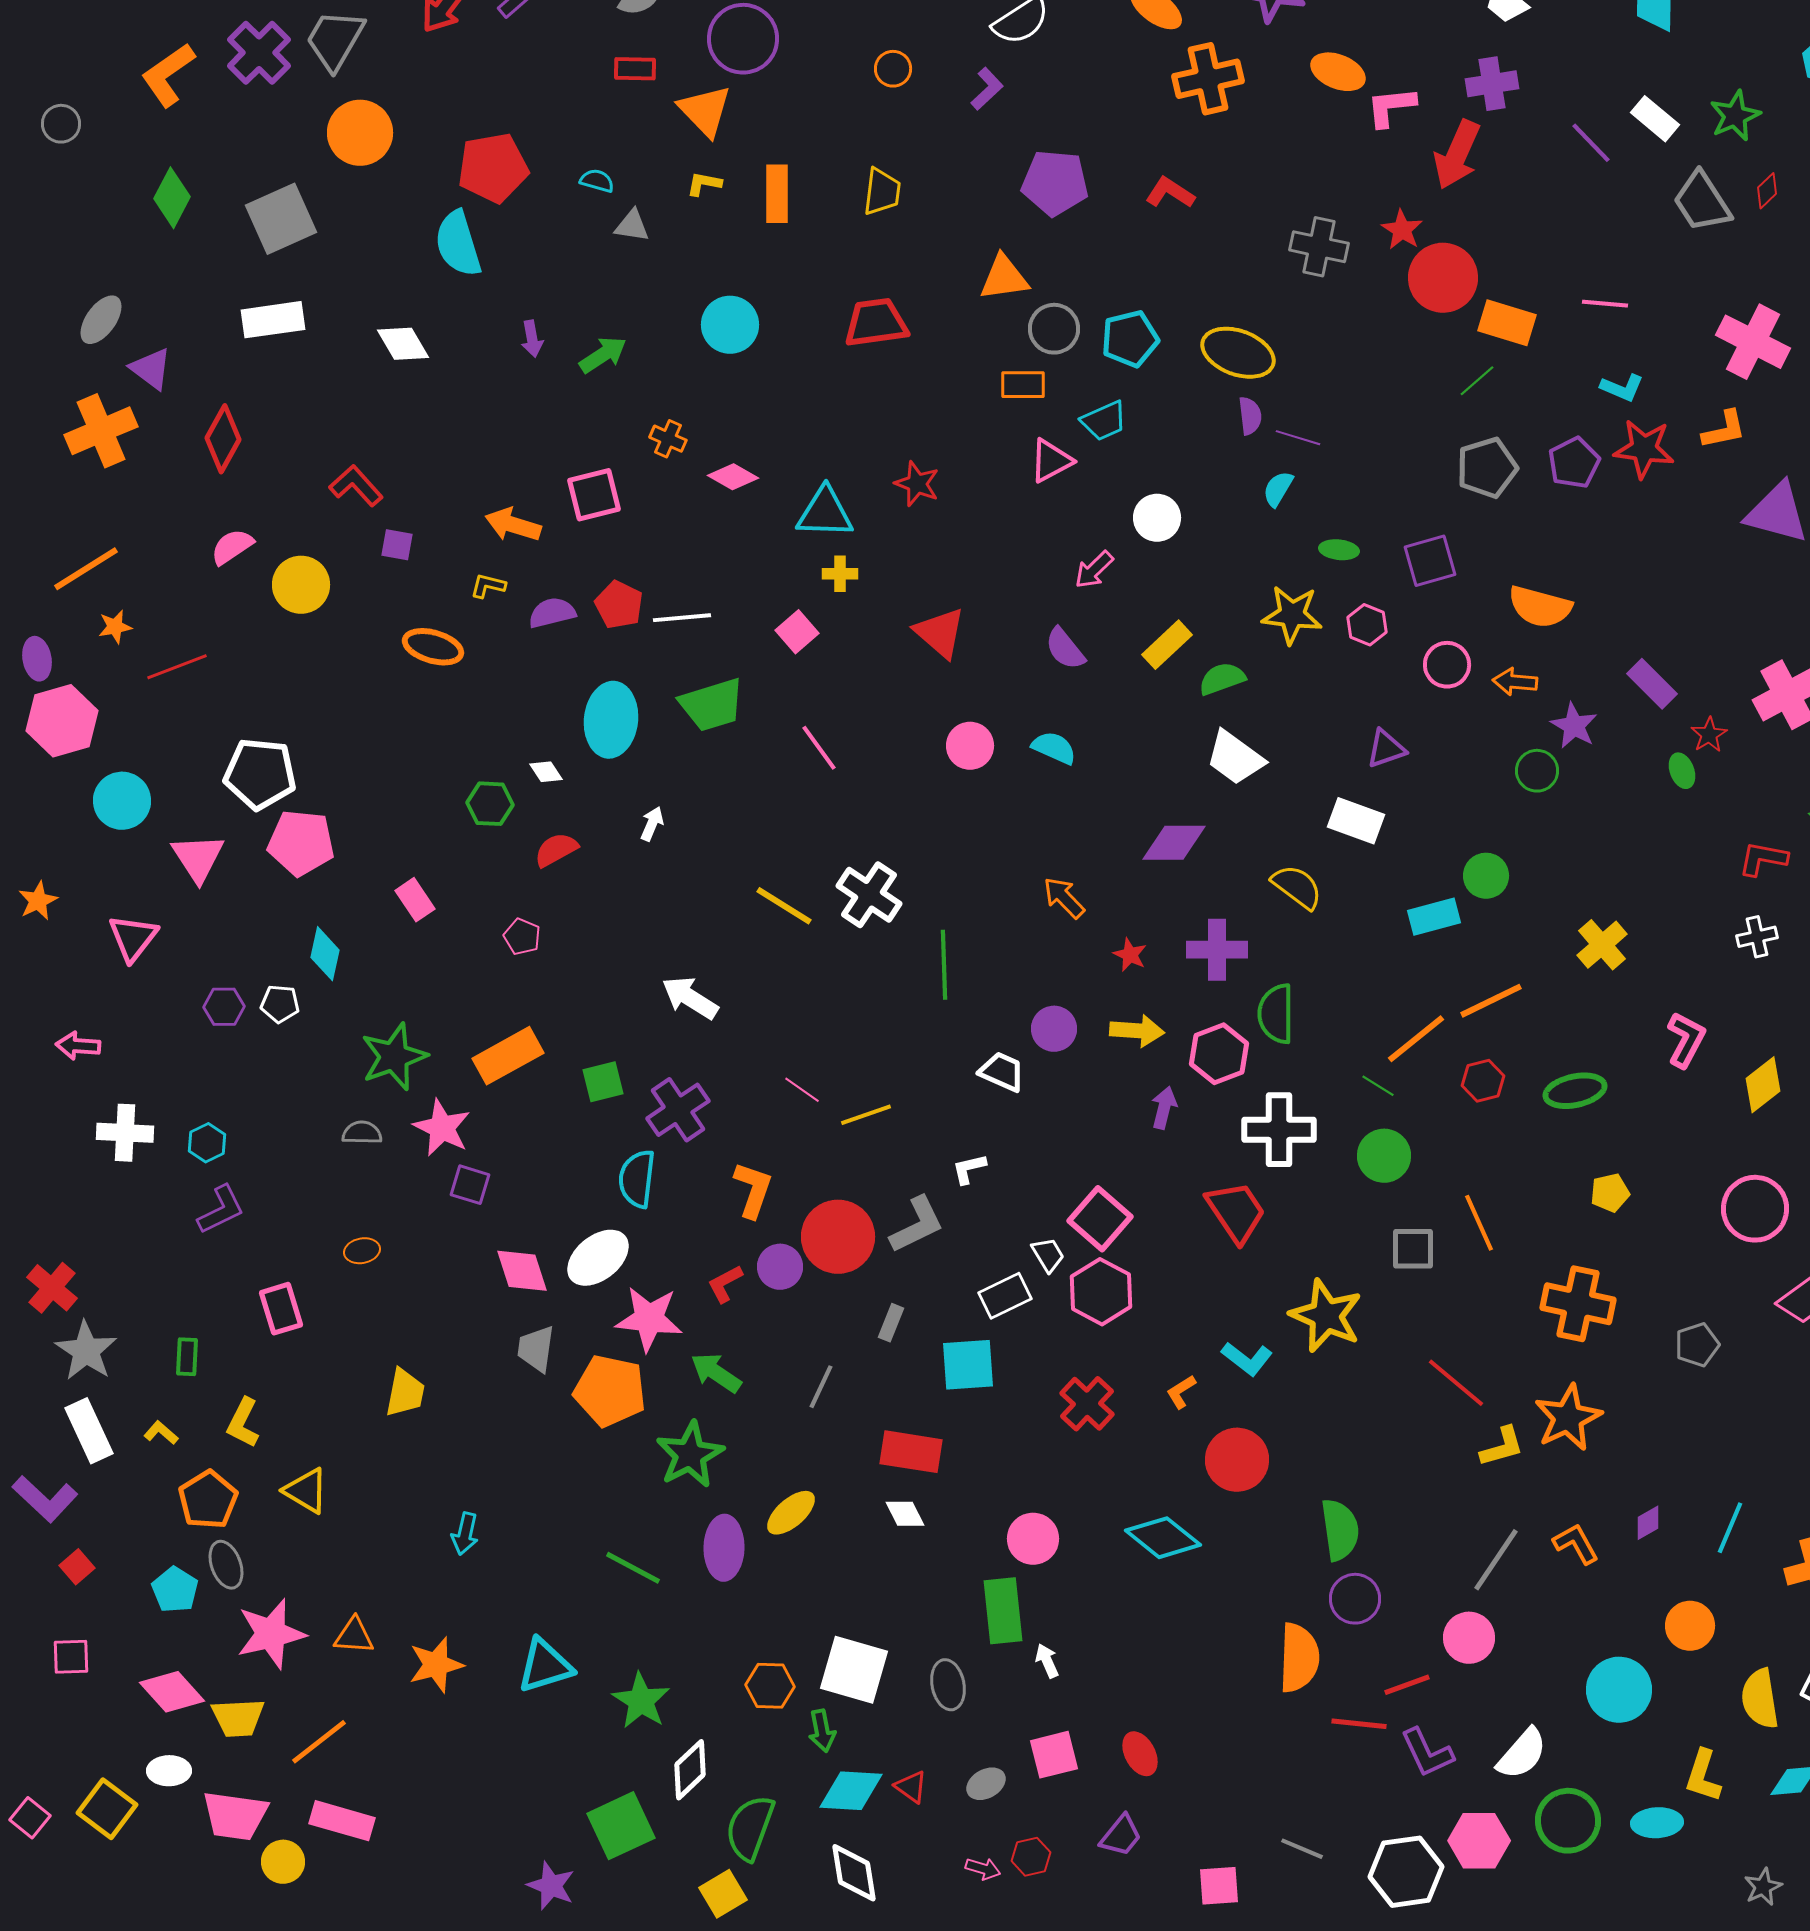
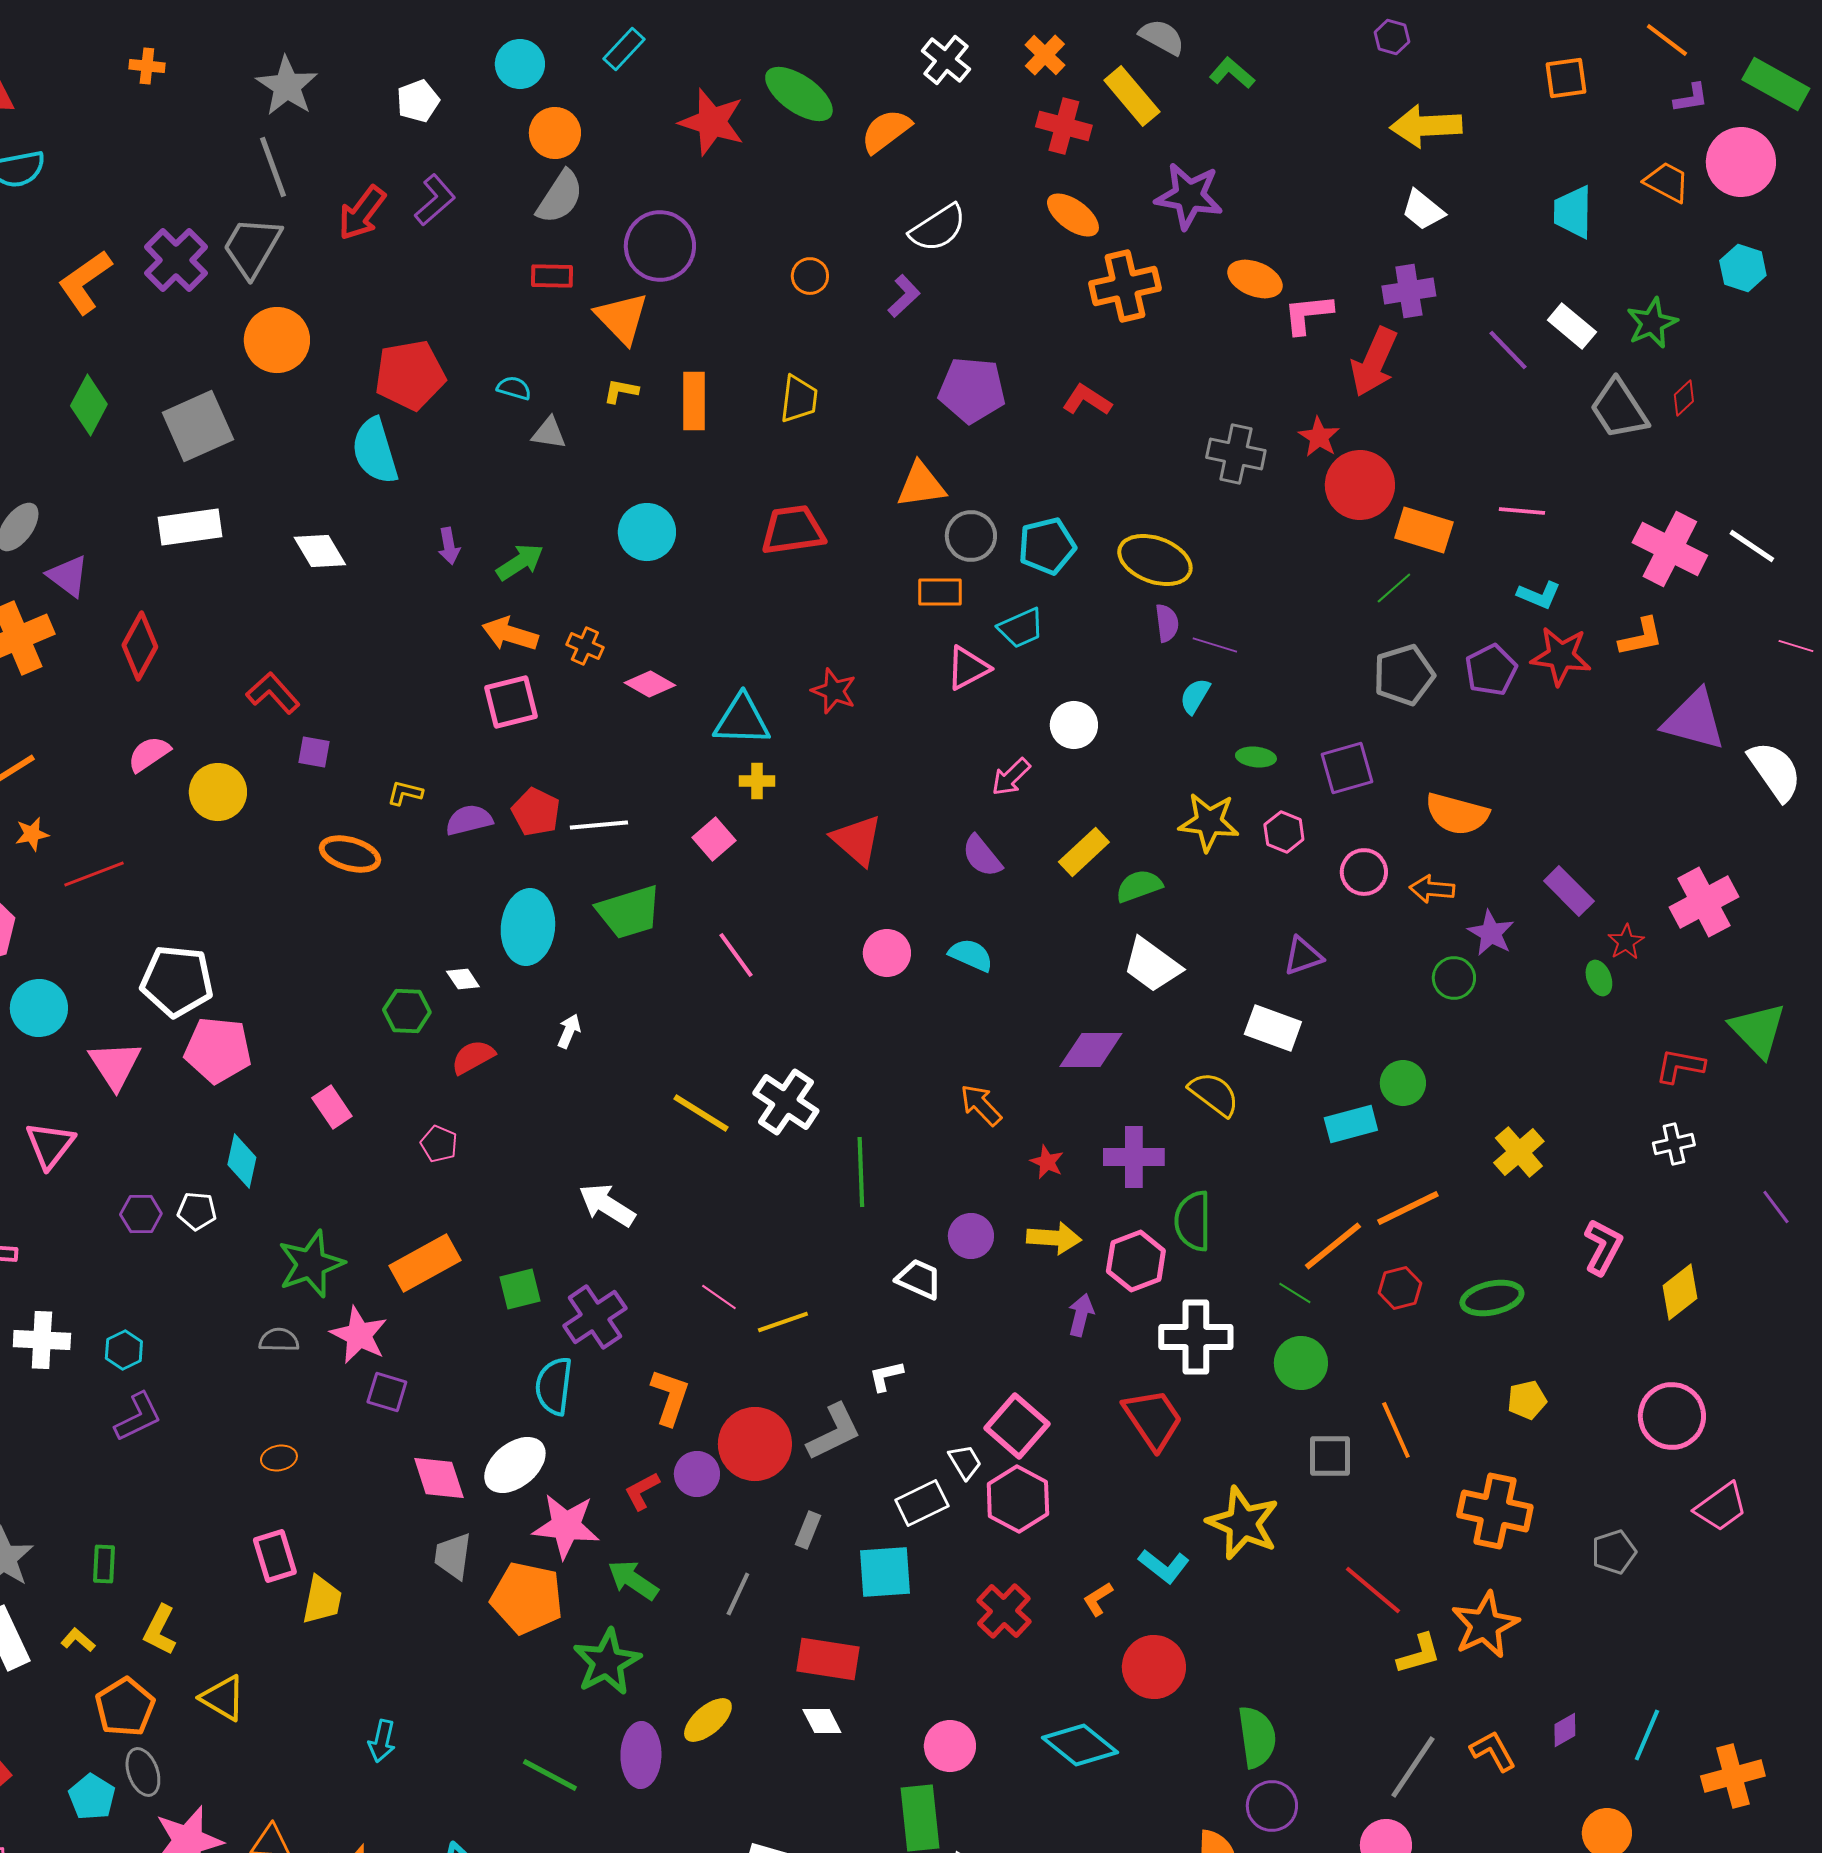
orange arrow: (513, 525) -> (510, 634), moved
pink rectangle: (281, 1309) -> (275, 1556), moved

